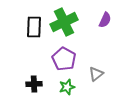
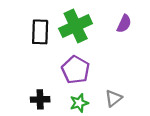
gray triangle: (96, 74) -> (113, 98), moved

